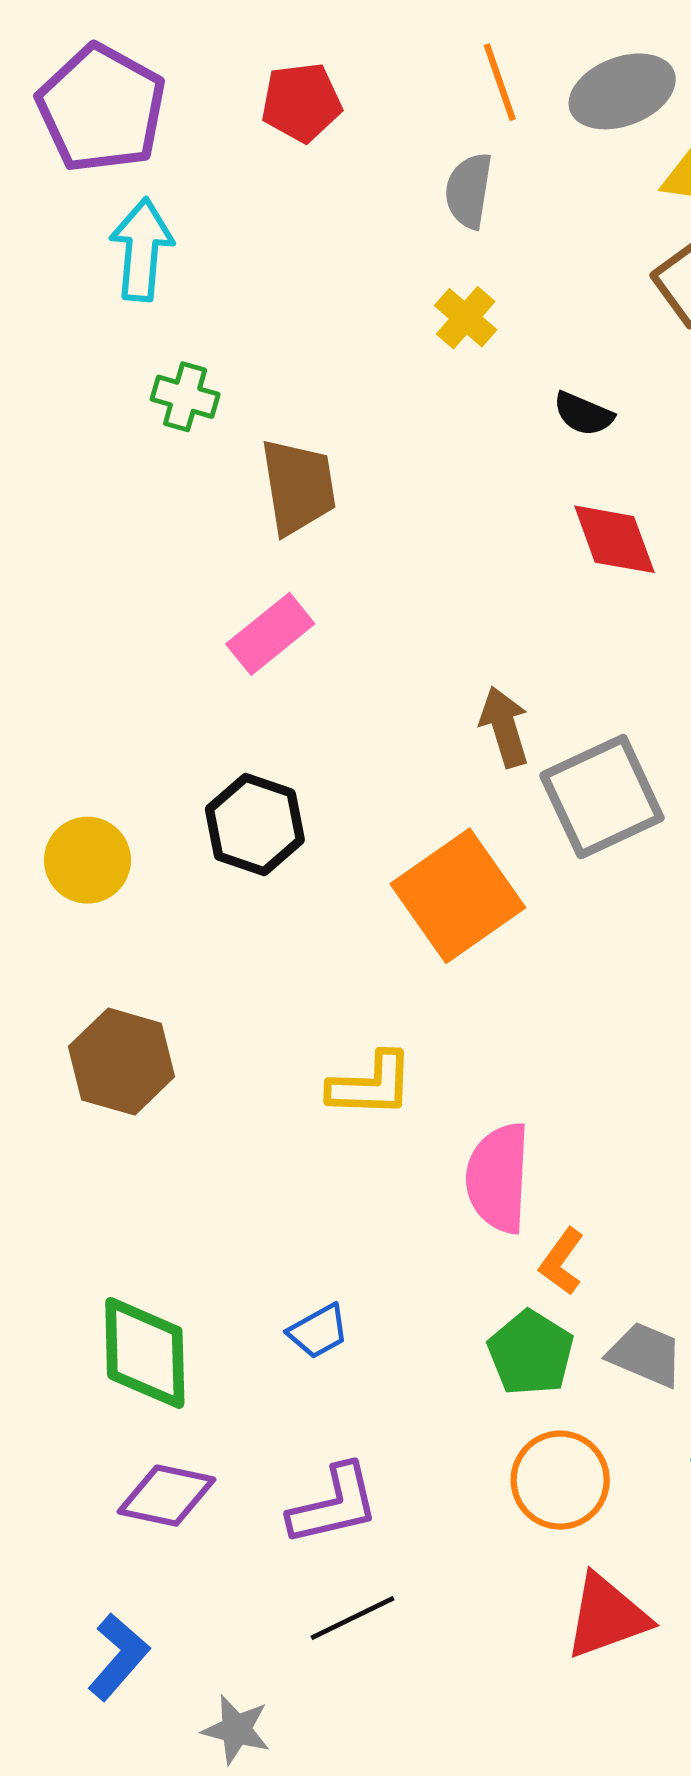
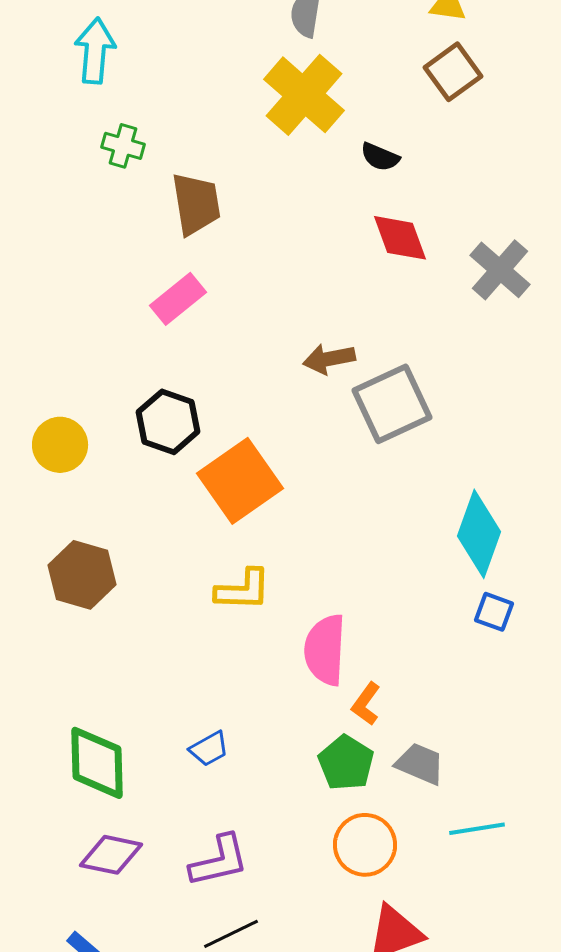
yellow cross: (466, 318) -> (304, 95), size x2.0
brown arrow: (504, 727) -> (329, 359), turned -84
orange square: (458, 896) -> (240, 481), moved

